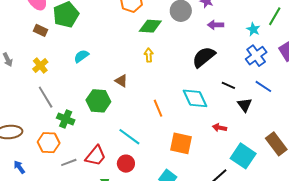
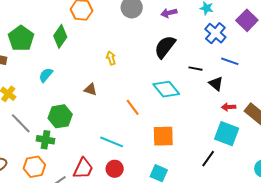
green diamond: (150, 26) -> (60, 36), moved, turned -45
green hexagon: (98, 101) -> (60, 116), moved
red arrow: (220, 128) -> (229, 107), moved

